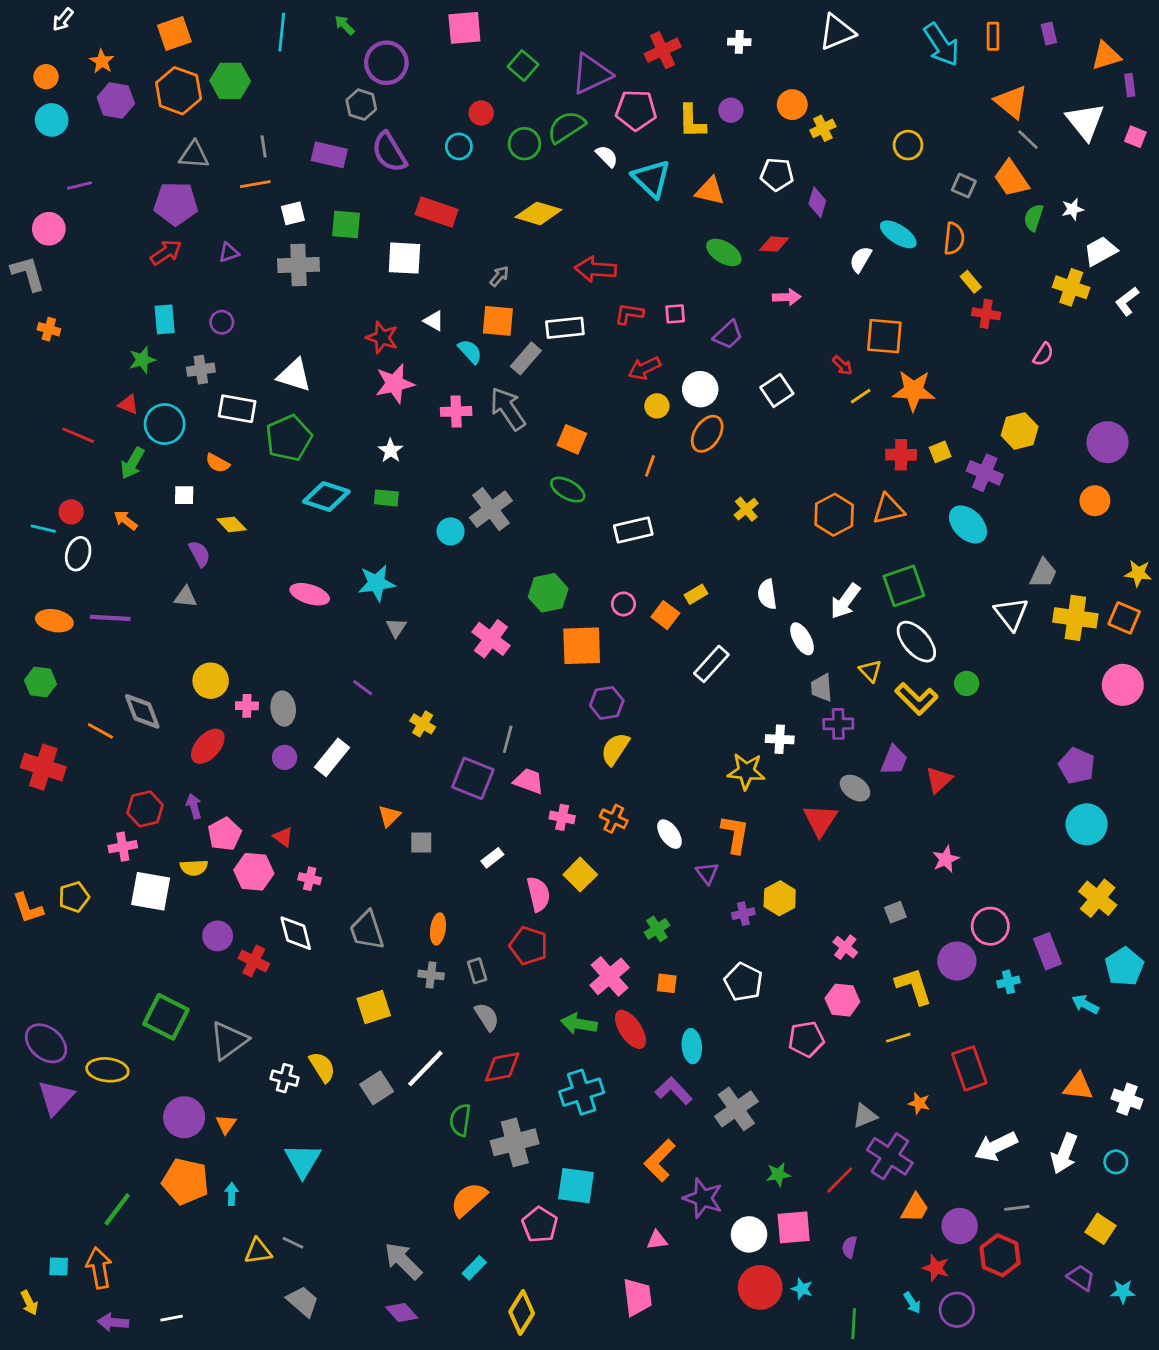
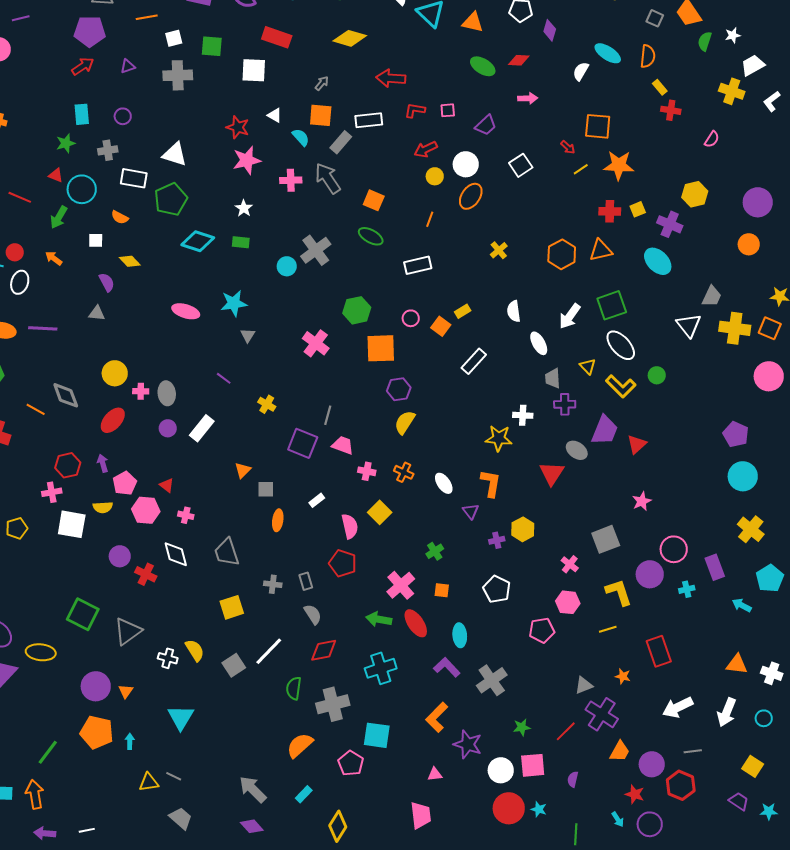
purple trapezoid: (894, 760) -> (605, 430), size x1.4
gray square: (895, 912) -> (606, 539), size x1.8
orange ellipse: (438, 929) -> (278, 520), moved

